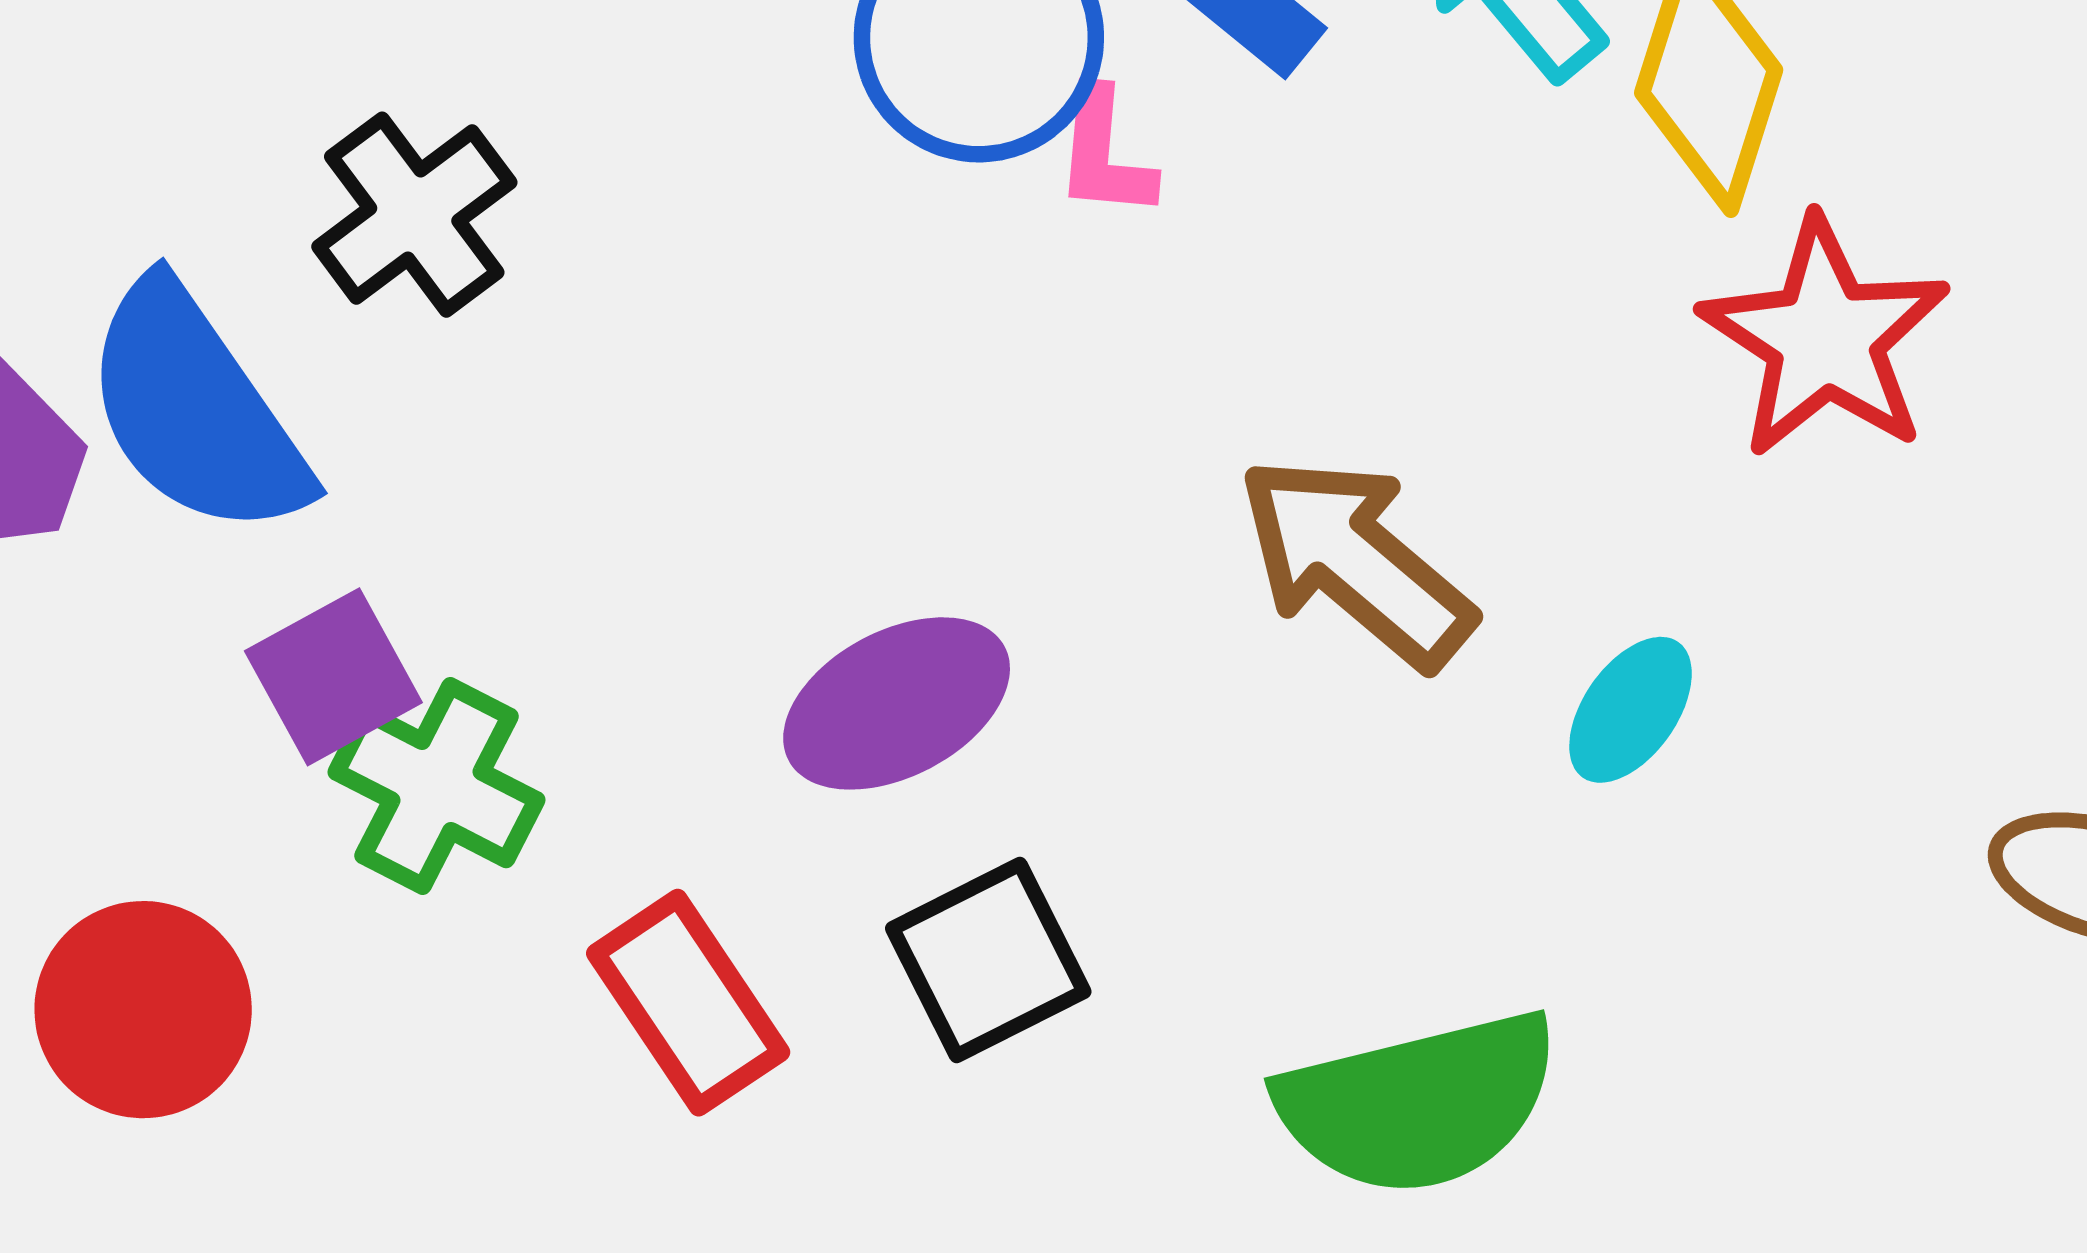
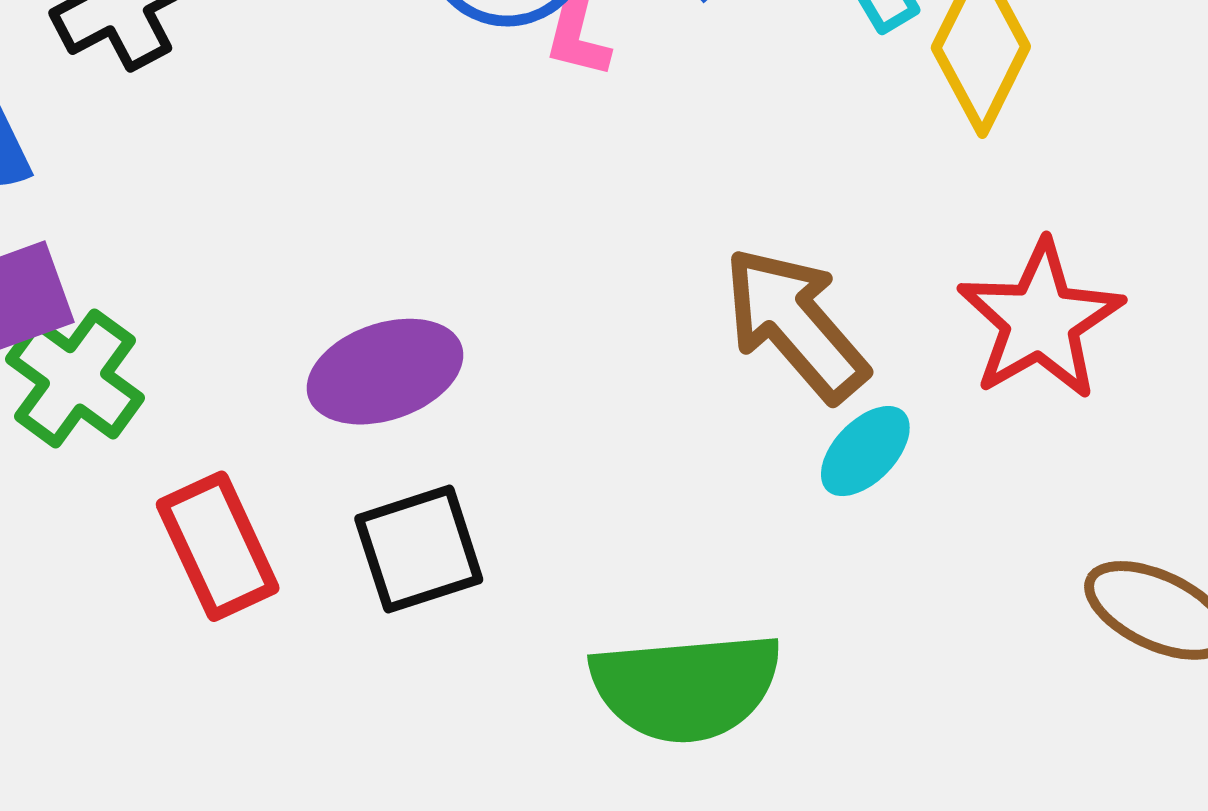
red star: (1825, 338) -> (1040, 320), moved
brown arrow: (1356, 561) -> (795, 324), moved

